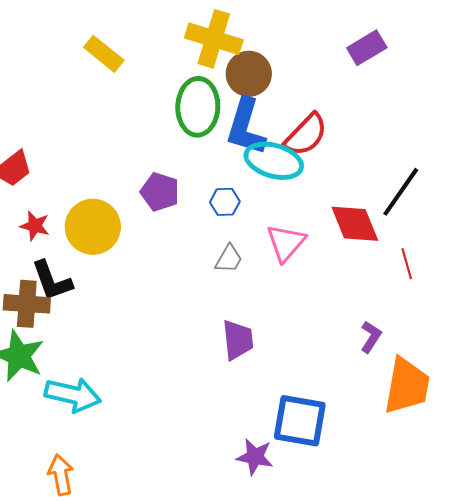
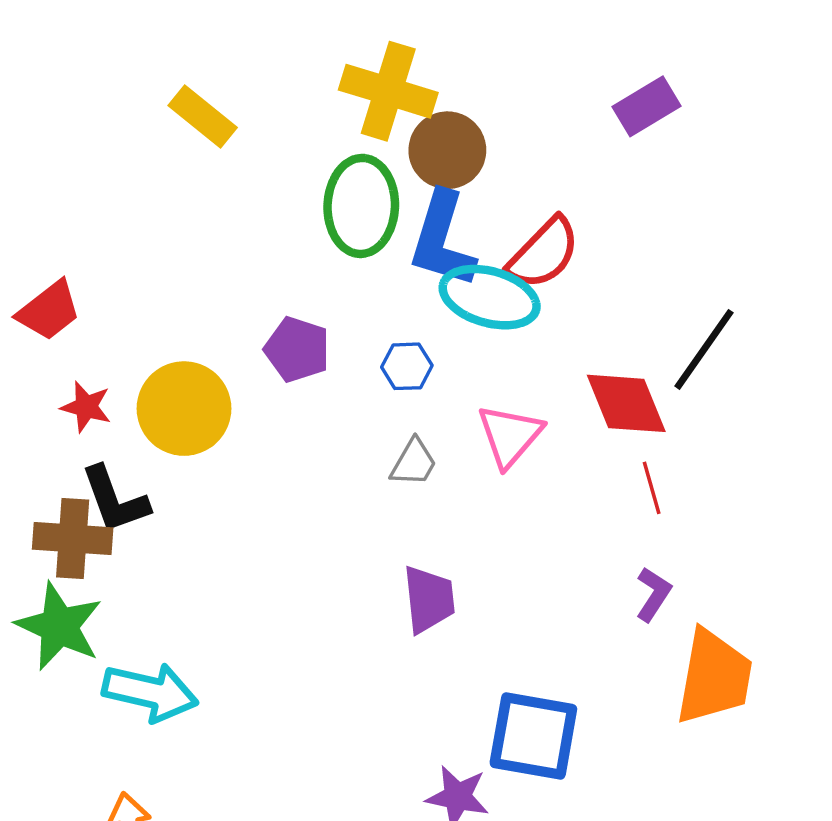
red line: (407, 264) -> (652, 488), moved

